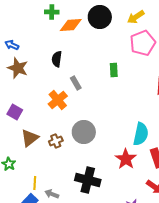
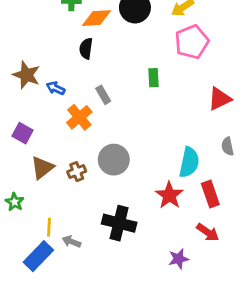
blue arrow: (12, 45) -> (56, 88), moved
black semicircle: (57, 59) -> (86, 49), moved

